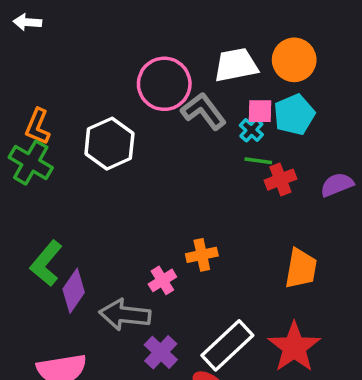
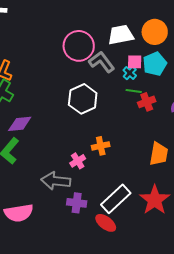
white hexagon: (109, 144) -> (83, 99), moved
purple diamond: (74, 291) -> (20, 124), moved, turned 50
purple cross: (161, 352) -> (77, 203), turned -36

